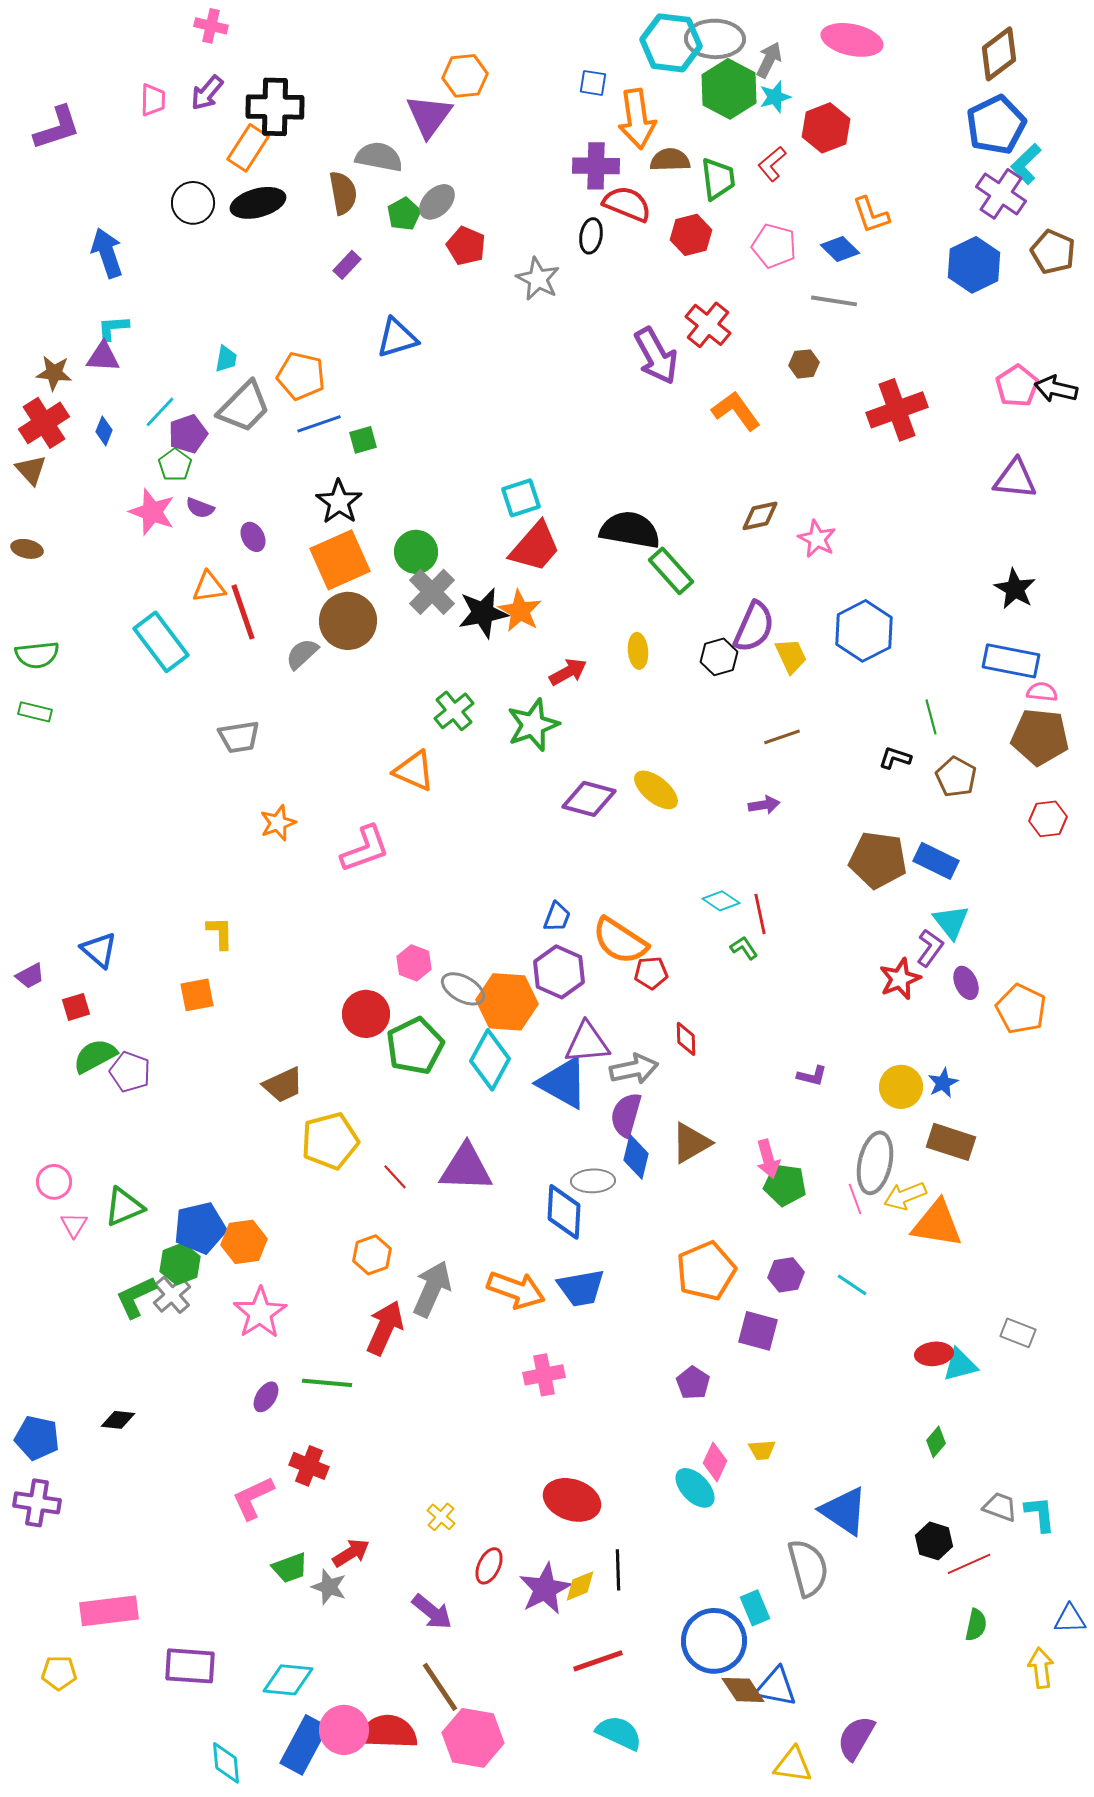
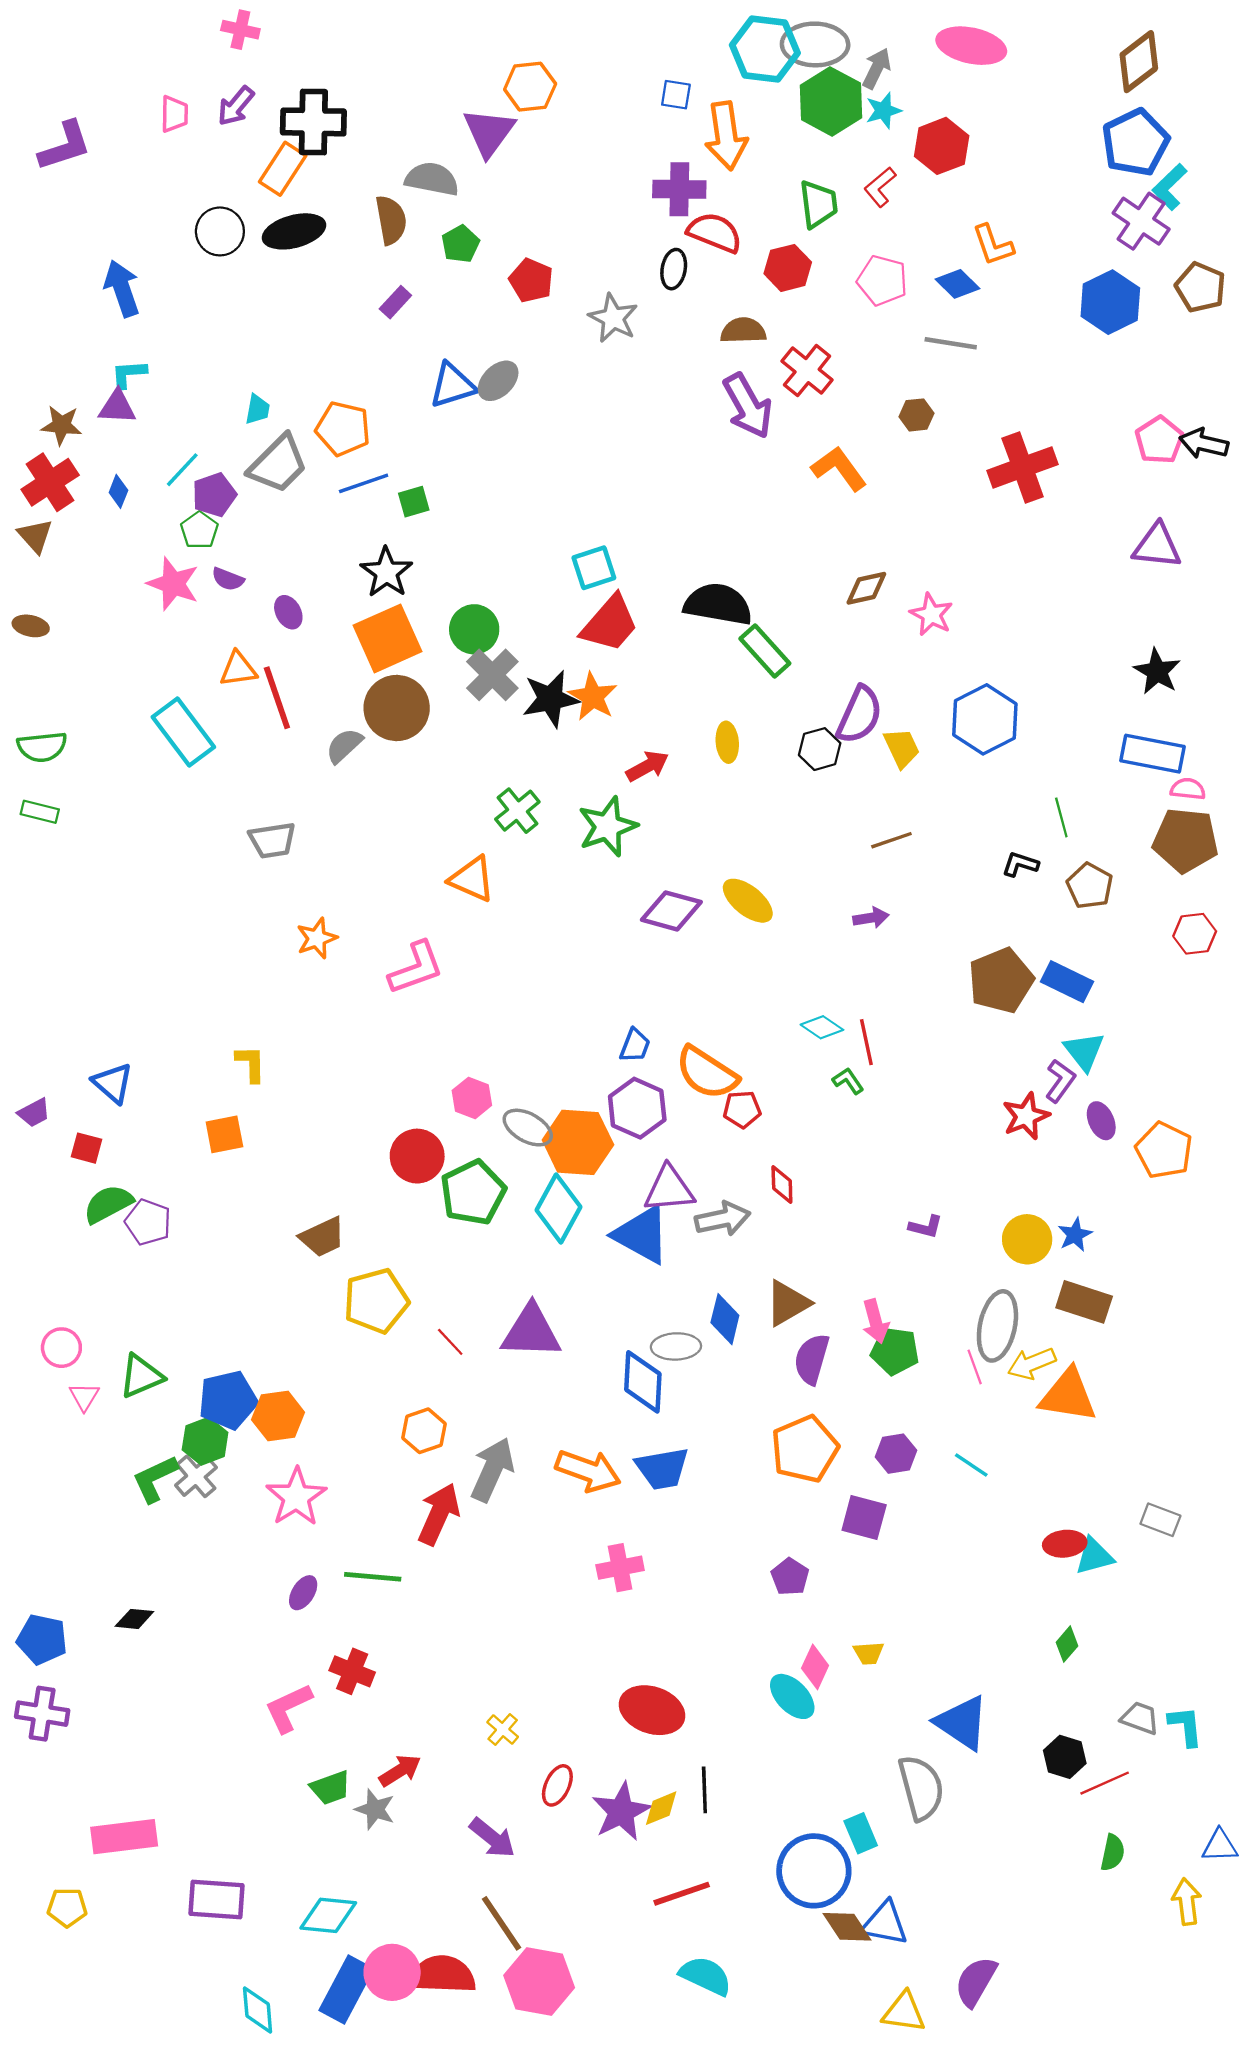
brown semicircle: (670, 160) -> (743, 331), moved
gray ellipse: (437, 202) -> (498, 381), moved
brown pentagon: (878, 860) -> (1001, 980), turned -30
red square: (76, 1007) -> (87, 1148), turned 32
purple semicircle: (626, 1115) -> (812, 1359), moved

